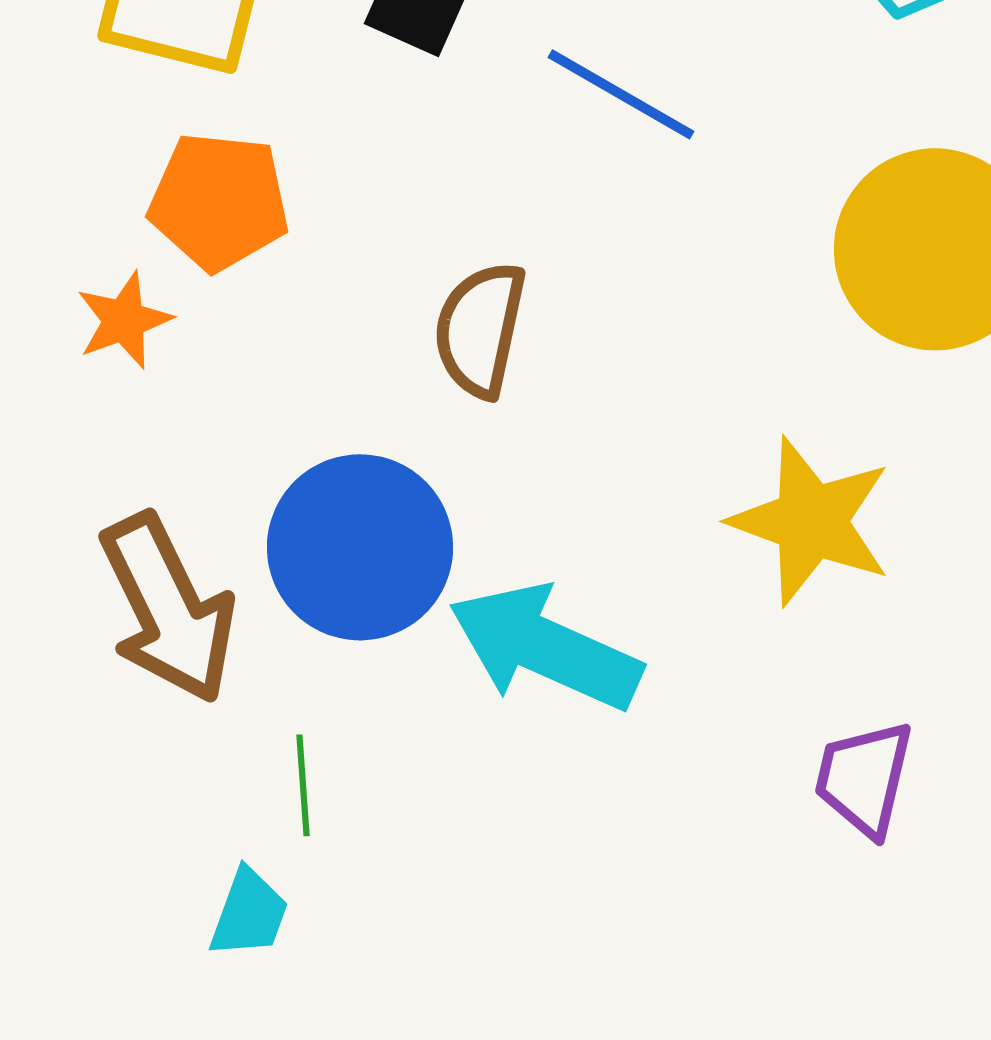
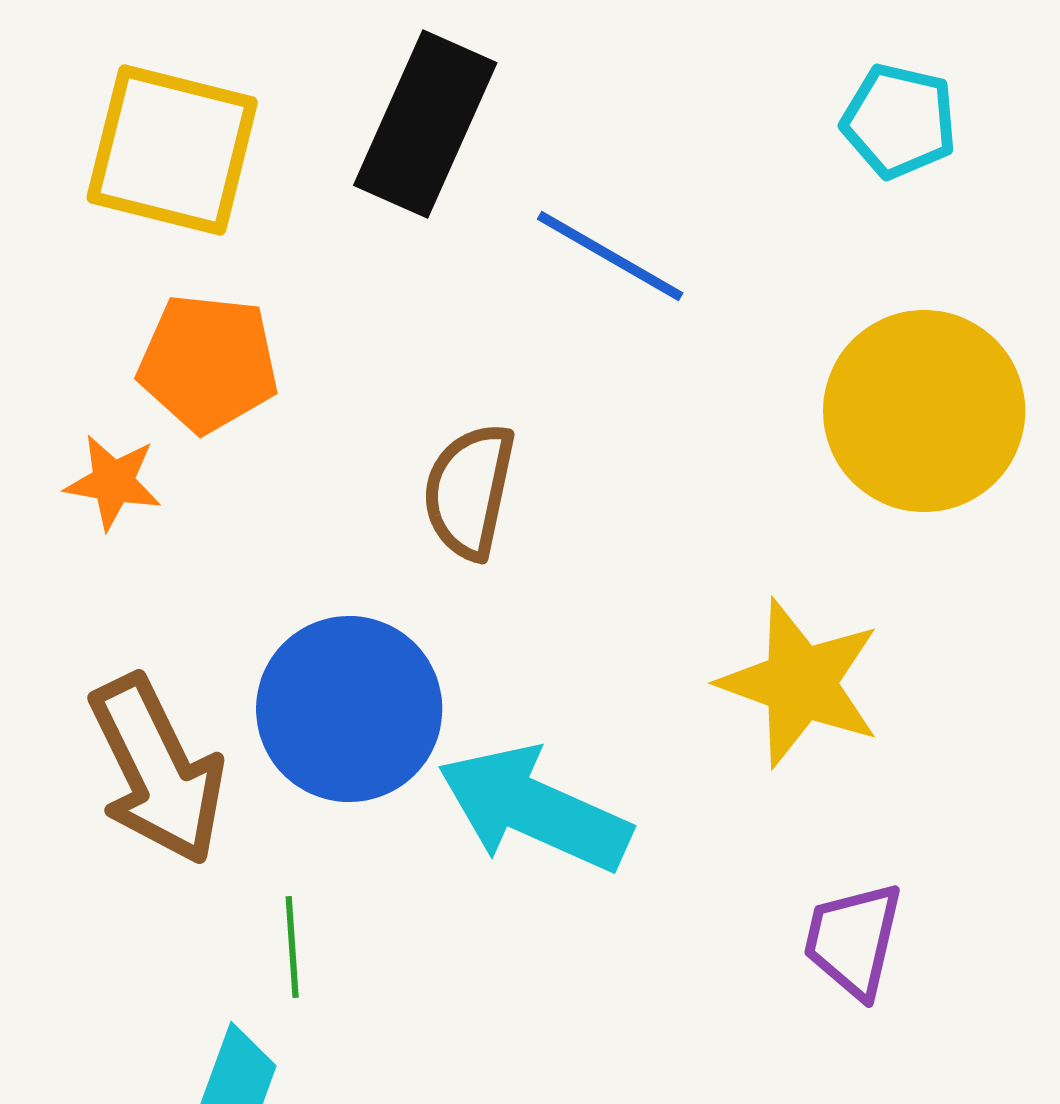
orange star: (124, 320) -> (113, 482), turned 30

